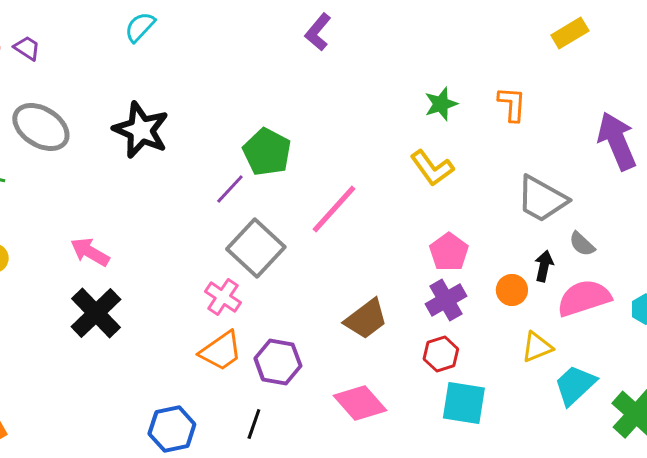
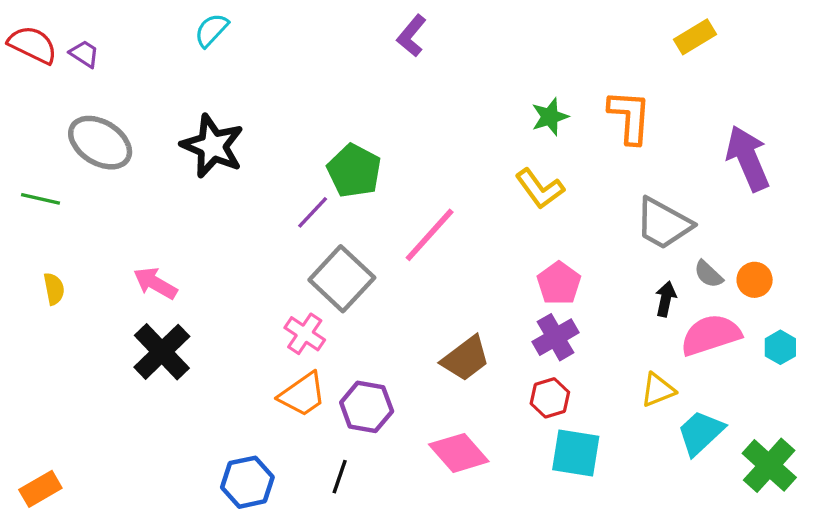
orange L-shape: (512, 104) -> (630, 117), size x1.4
orange circle: (512, 290) -> (755, 280), moved

